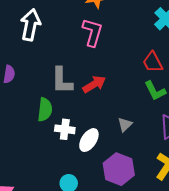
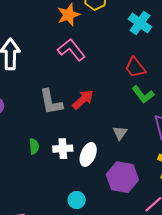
pink L-shape: (92, 32) -> (71, 50), turned -44
green semicircle: (45, 110) -> (34, 146), moved, size x0.7

